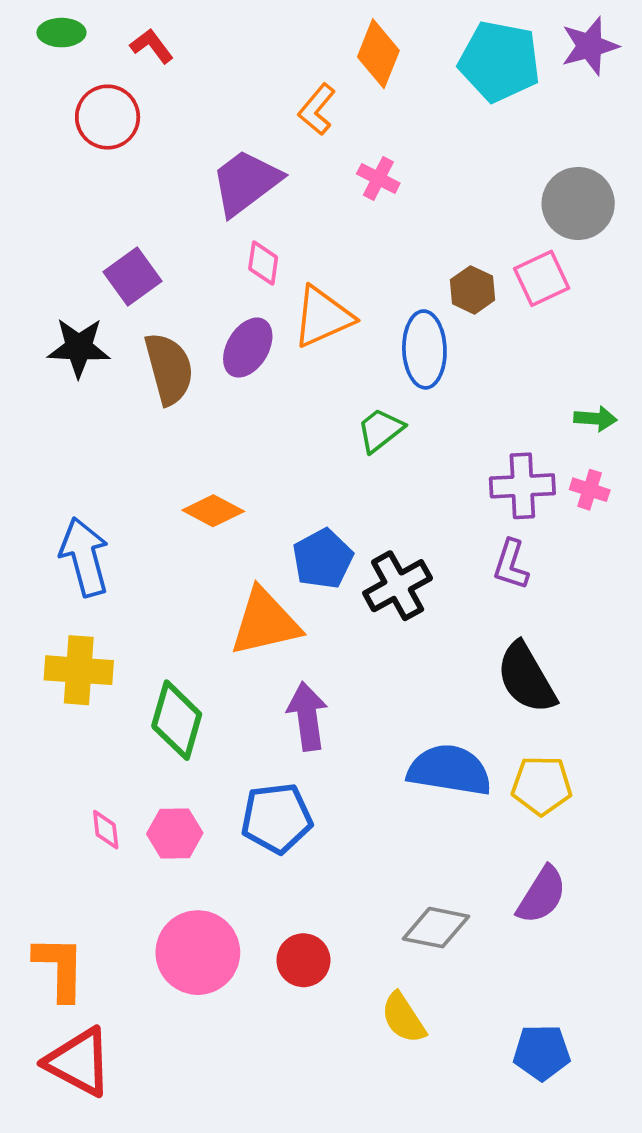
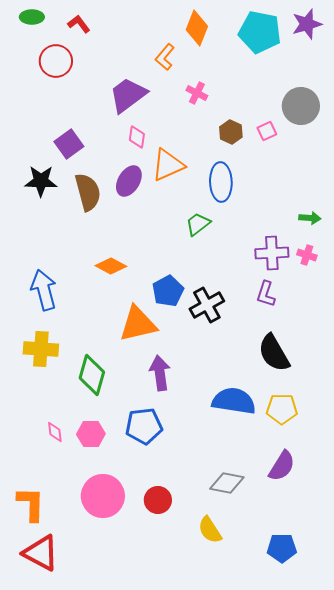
pink square: (542, 278) -> (267, 131), moved, size x0.7
brown hexagon: (472, 290) -> (231, 132), moved

